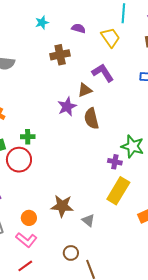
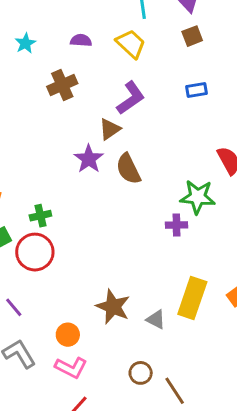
purple L-shape: (103, 73) -> (131, 98), turned 100
yellow rectangle: (118, 191) -> (192, 298), moved
brown star: (62, 206) -> (113, 307), turned 30

